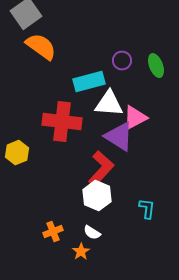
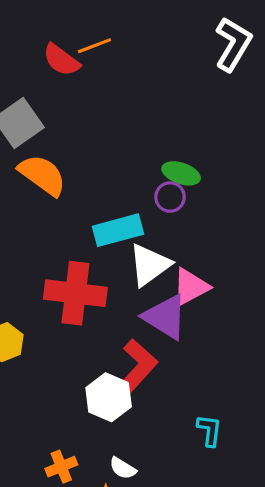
green ellipse: (156, 66) -> (181, 173), moved, turned -50
white triangle: (109, 104) -> (150, 265), turned -40
white hexagon: (97, 196) -> (109, 397), moved

